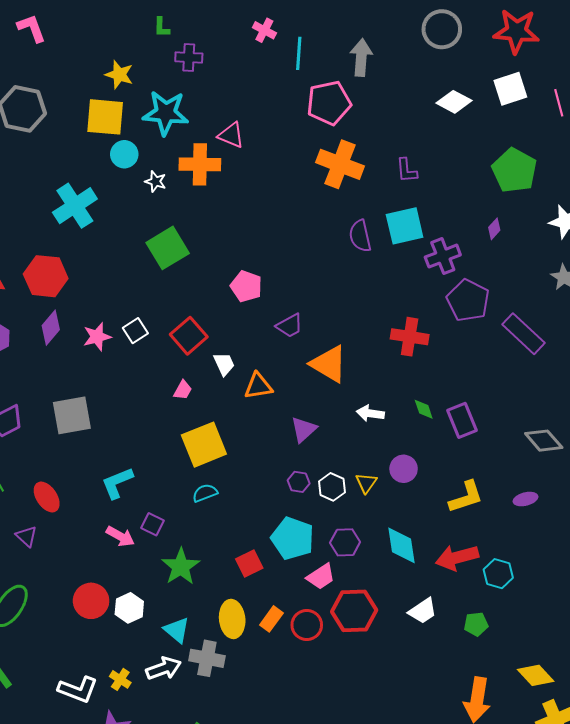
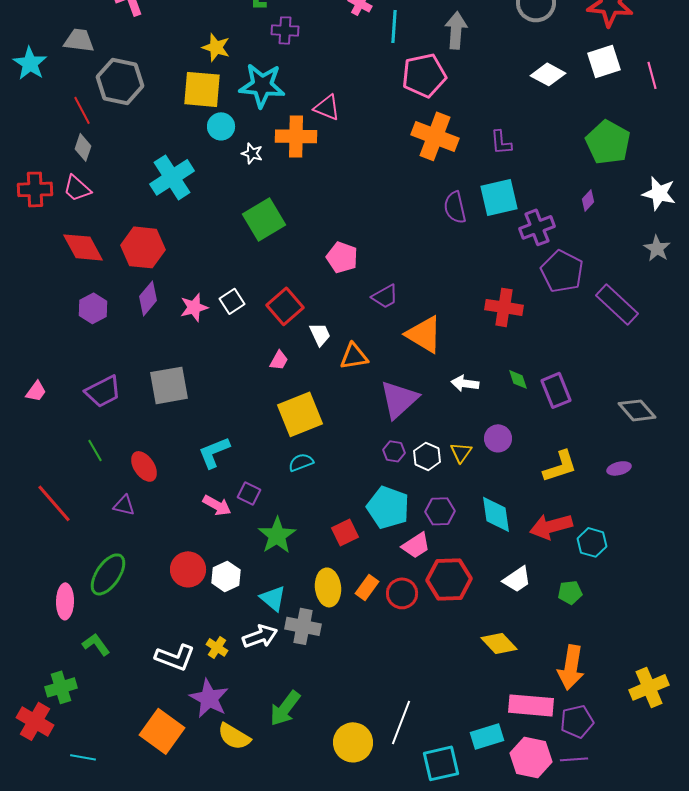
purple triangle: (304, 429) -> (399, 399), size x1.5
purple triangle: (26, 536) -> (124, 505), turned -30
yellow diamond: (536, 675) -> (499, 643), moved

